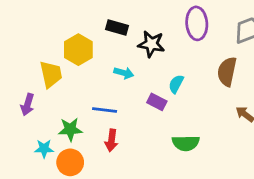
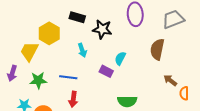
cyan arrow: (124, 73) -> (82, 50), turned 56
yellow trapezoid: (51, 74) -> (29, 51), turned -140
green star: (70, 129) -> (38, 80), moved

